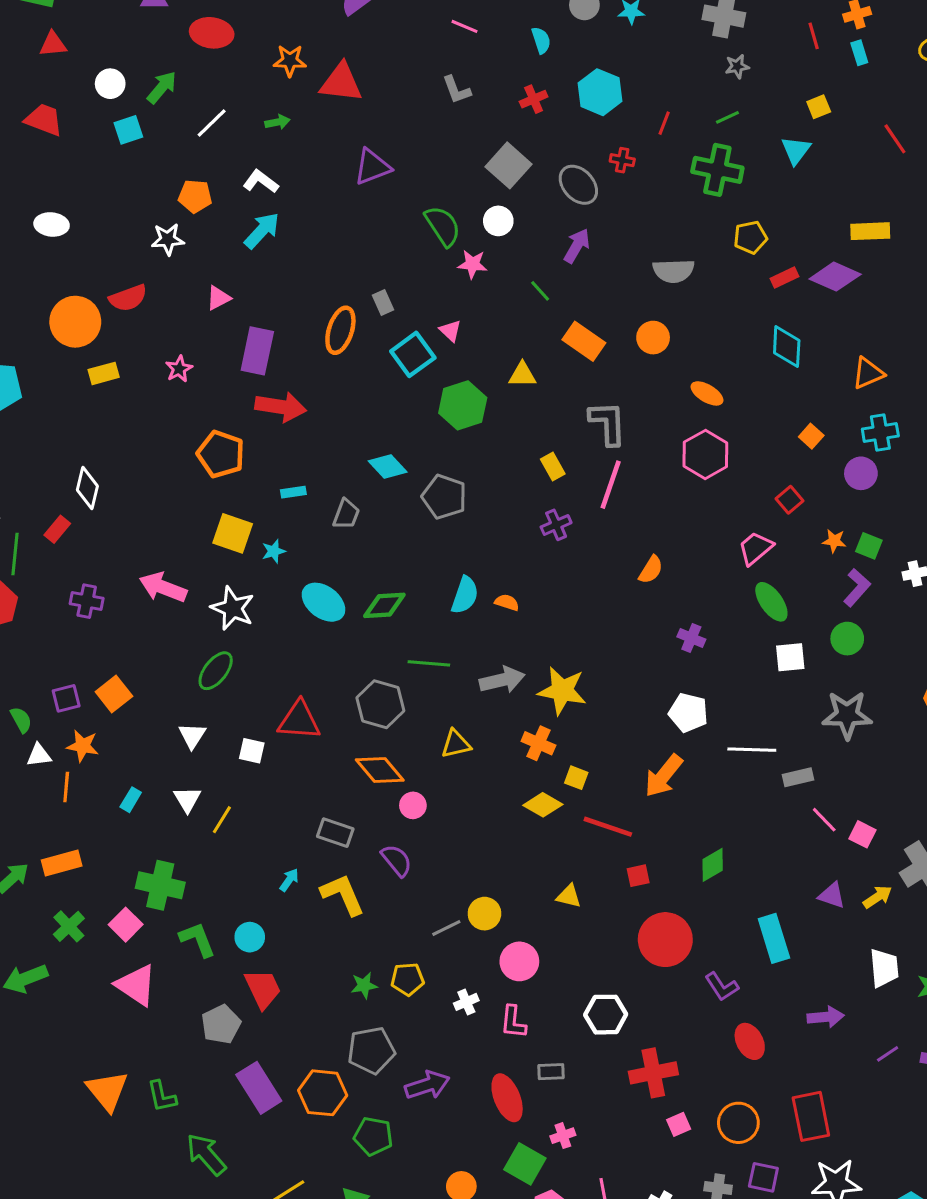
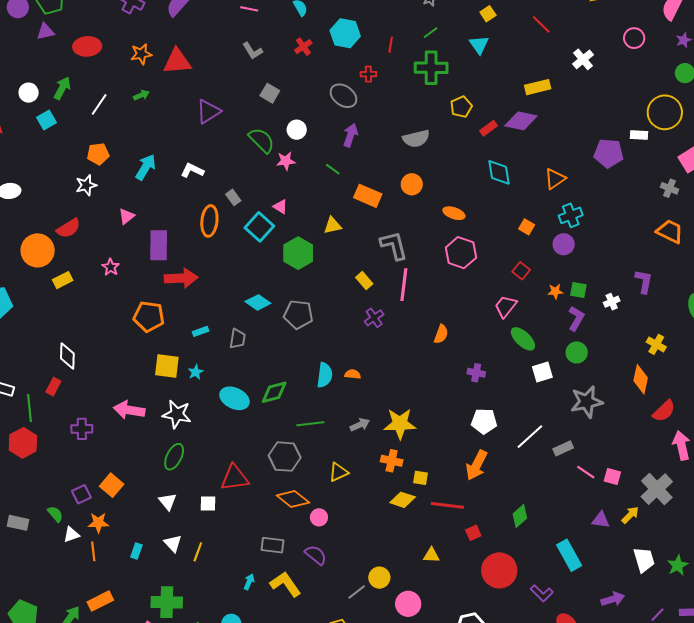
gray square: (508, 165) -> (270, 93), moved, size x0.7
white L-shape: (261, 182) -> (192, 170), moved
gray arrow: (502, 680) -> (360, 425), size x0.7
white line: (752, 750) -> (530, 437), turned -32

